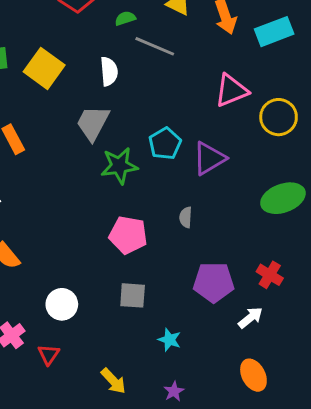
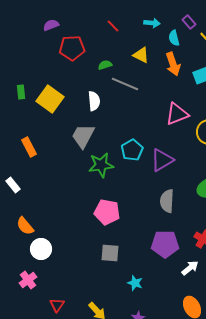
gray semicircle: (186, 217) -> (167, 201), moved, size x1.6
white circle: (62, 304) -> (41, 249), moved
red triangle: (49, 354) -> (57, 305), moved

